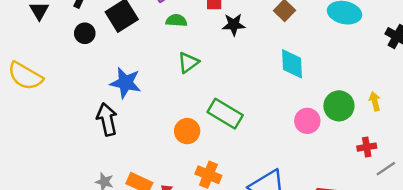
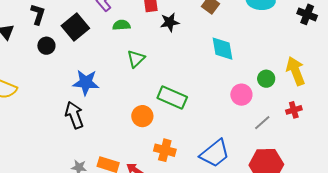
yellow arrow: (375, 101) -> (296, 71), size x1.8
green circle: (339, 106) -> (266, 79), size x0.7
gray line: (386, 169) -> (262, 123), moved

